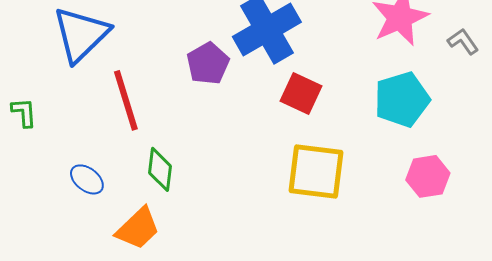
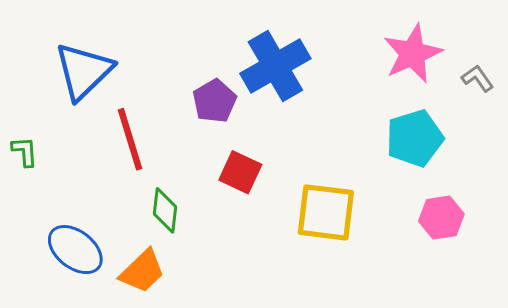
red square: (301, 93) -> (240, 172), moved
blue ellipse: (87, 179) -> (75, 250), moved, size x1.6

